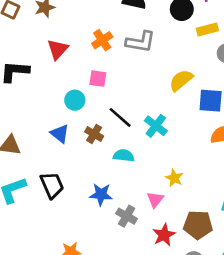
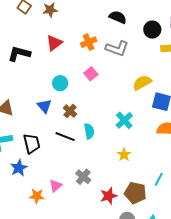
pink square: (98, 79) -> (91, 74), moved, turned 32
black line: (120, 117) -> (65, 137), moved, turned -30
cyan cross: (156, 126) -> (124, 120), moved
cyan semicircle: (124, 156) -> (89, 131), turned 63
blue star: (101, 194) -> (19, 168), moved, turned 30
pink triangle: (155, 200) -> (56, 186), moved

